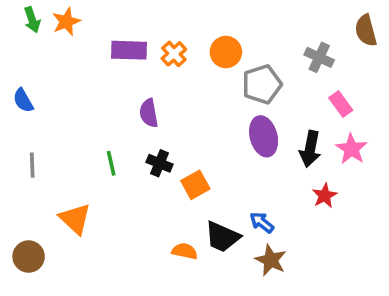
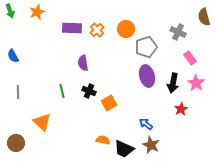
green arrow: (32, 20) -> (10, 11), moved
black trapezoid: (222, 237) -> (124, 149), moved

